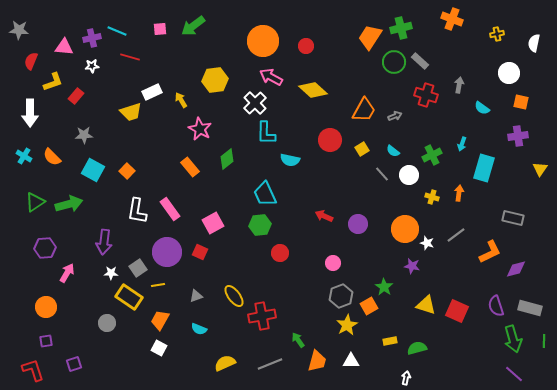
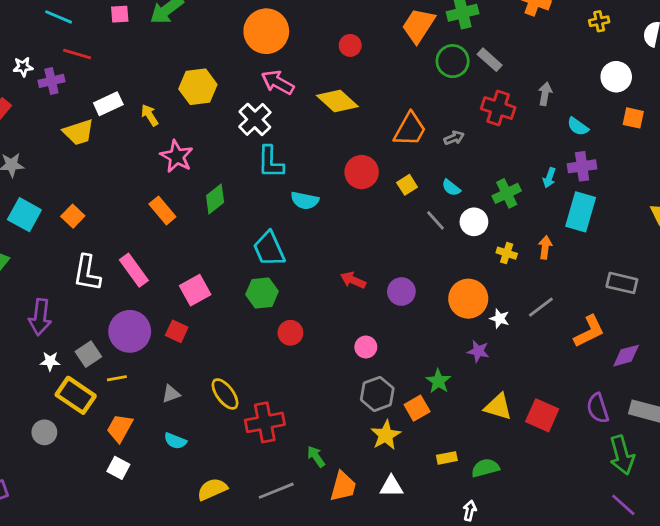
purple cross: (92, 38) -> (51, 81), moved
red circle: (306, 46) -> (350, 45), moved
purple cross: (518, 136) -> (582, 166), moved

